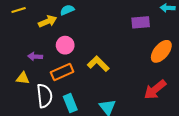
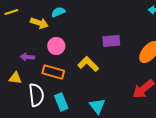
yellow arrow: (48, 21) -> (39, 23), turned 42
purple rectangle: (141, 22) -> (111, 41), moved
orange rectangle: (62, 72) -> (53, 72), turned 40

